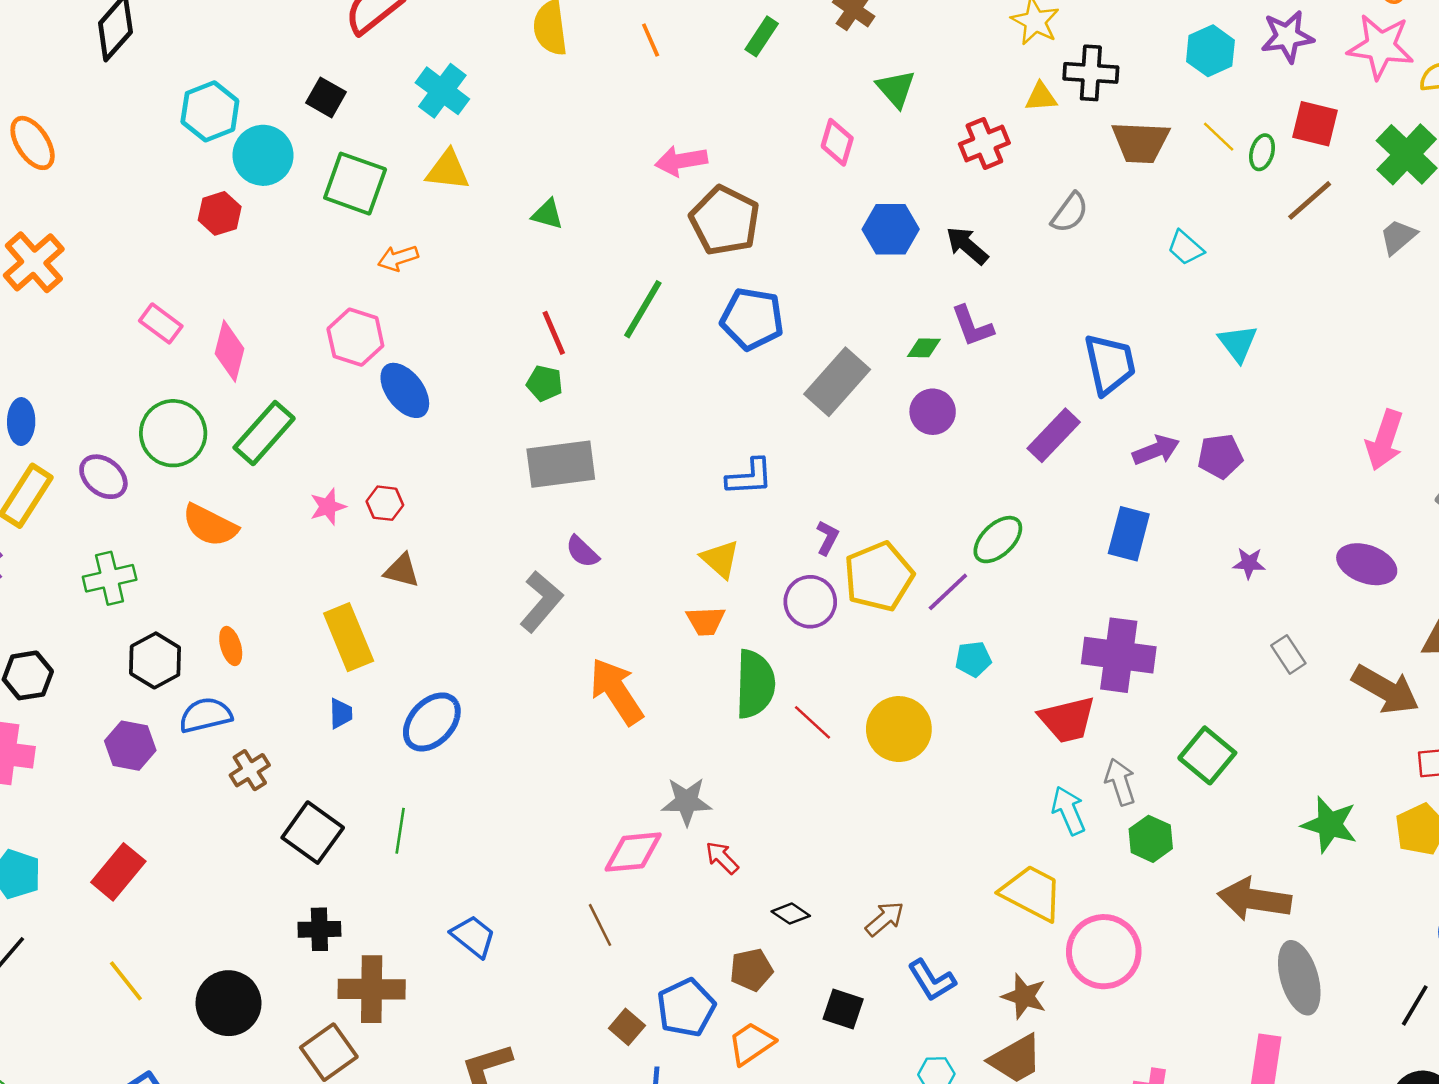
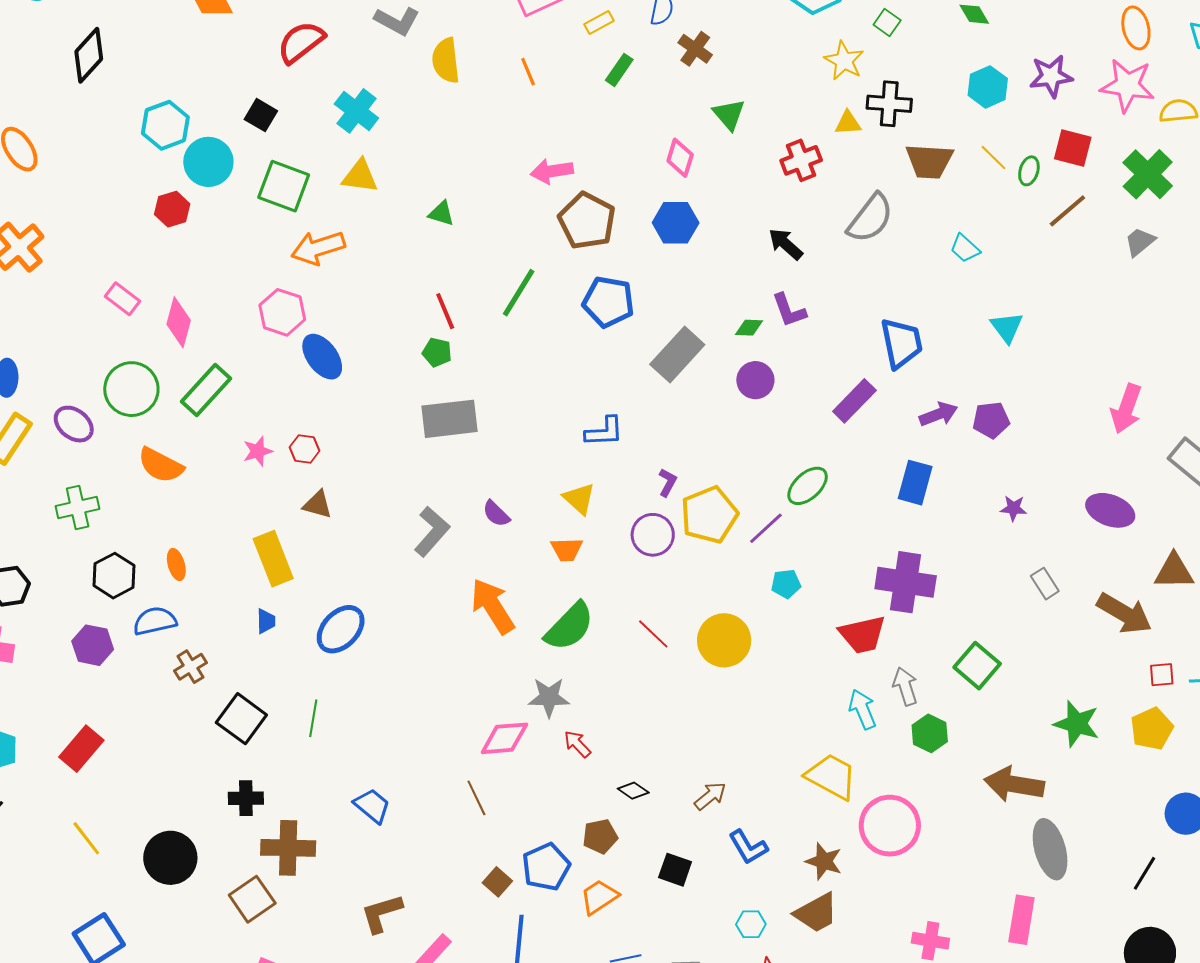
gray semicircle: (1070, 213) -> (870, 218), size x1.5
blue hexagon: (891, 229) -> (676, 223), moved
orange arrow: (398, 258) -> (318, 248), size x1.6
purple semicircle: (582, 552) -> (496, 514), moved
green semicircle: (755, 684) -> (569, 627), moved, turned 42

